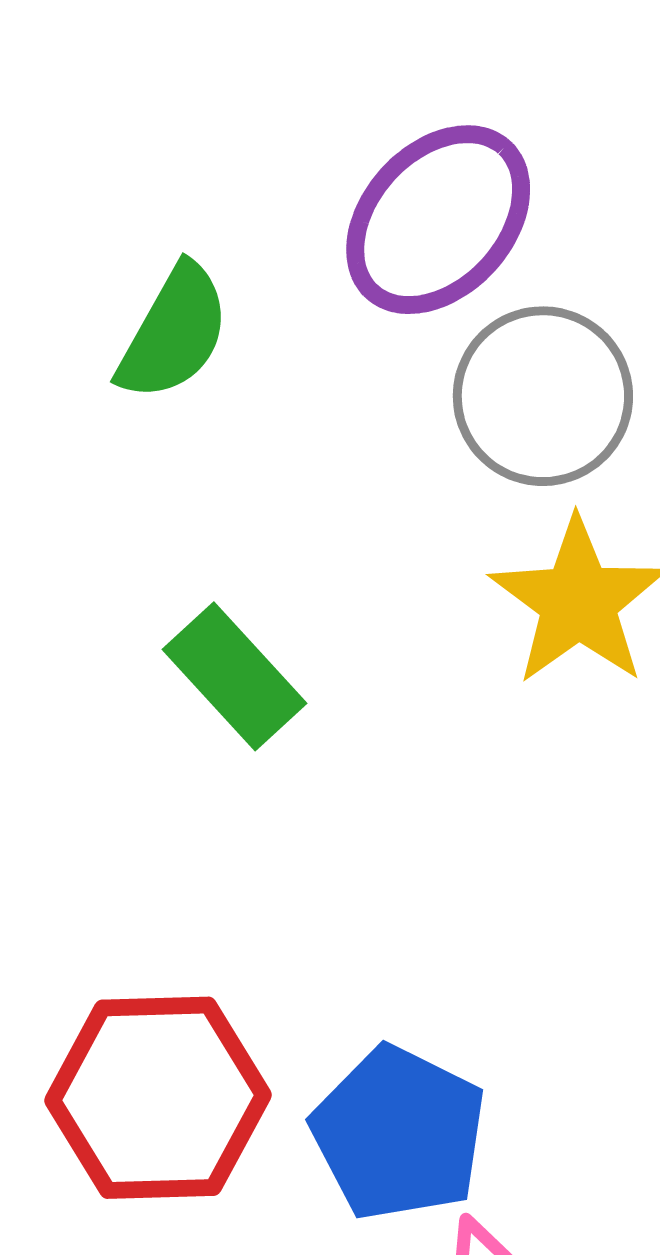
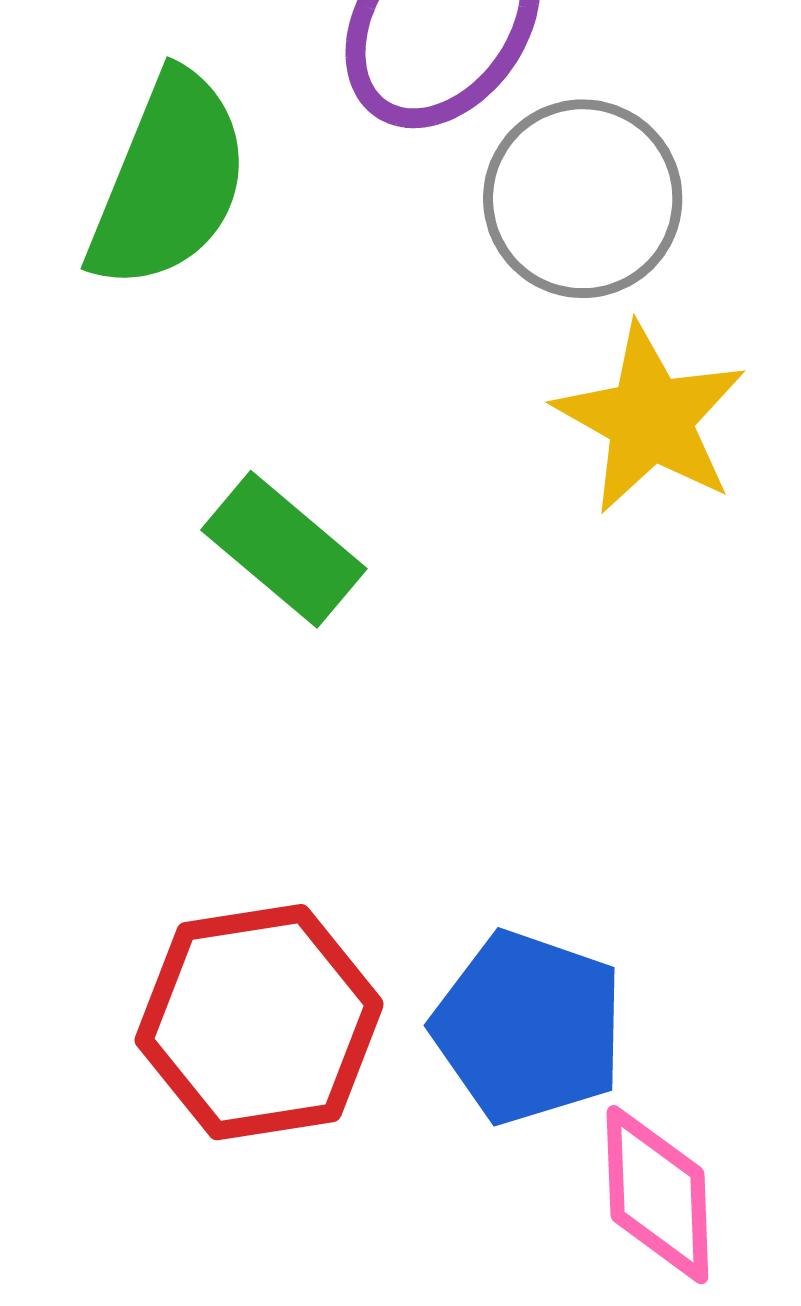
green semicircle: (174, 333) -> (169, 181), size x1.4

